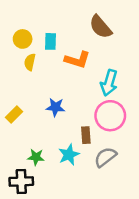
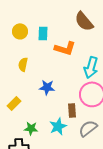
yellow semicircle: (30, 62) -> (23, 64), moved
yellow rectangle: (14, 114) -> (14, 103), moved

